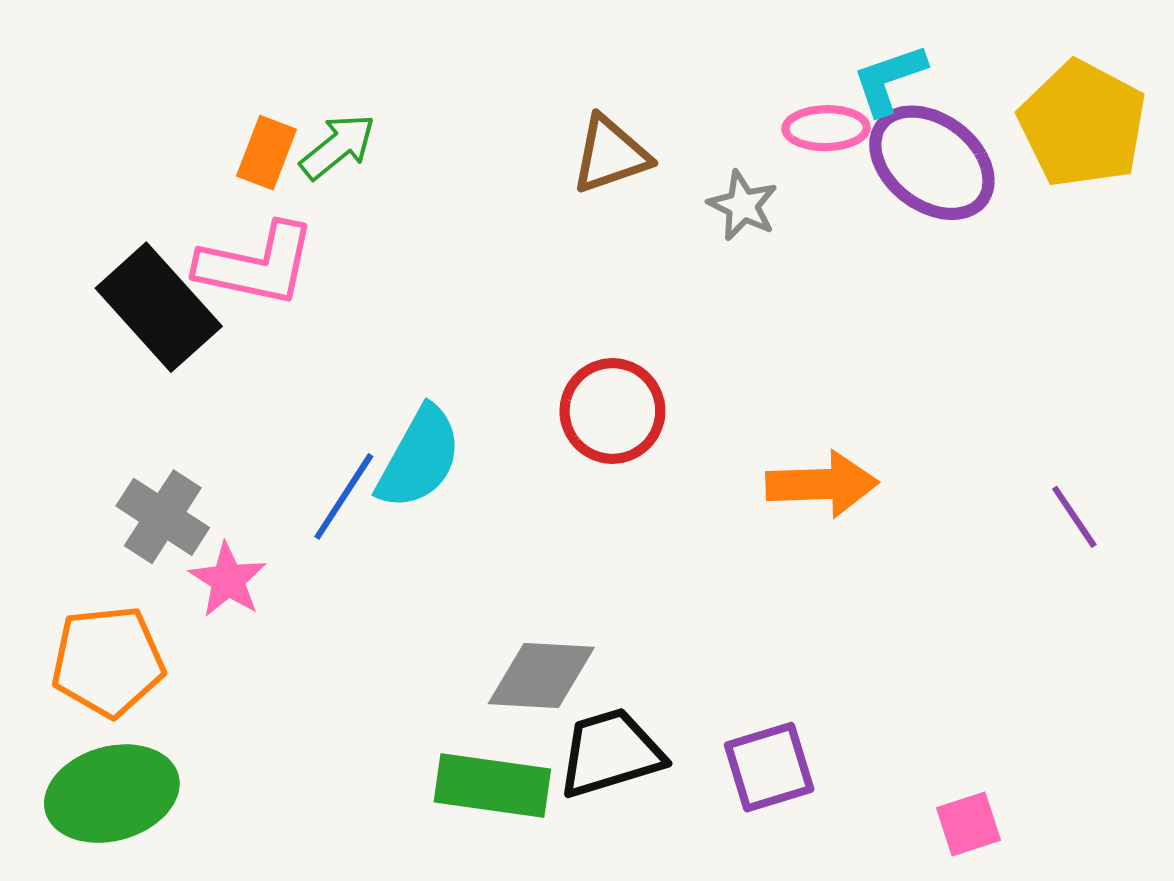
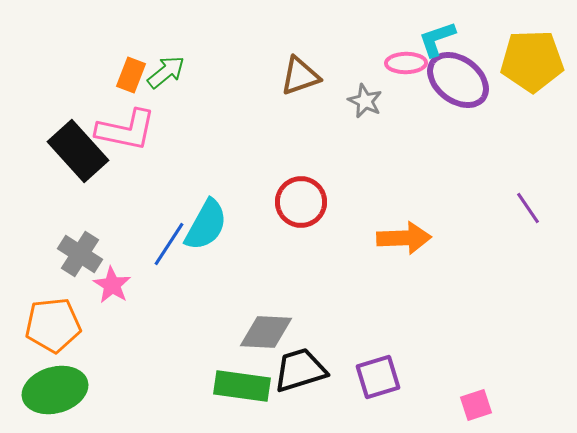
yellow pentagon: (1082, 124) -> (532, 61), turned -30
purple line: (1074, 517) -> (528, 208), moved

